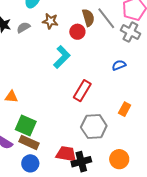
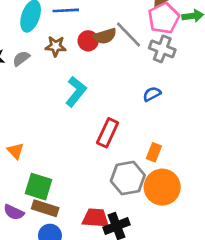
brown semicircle: (88, 18) -> (105, 36), turned 96
red circle: (77, 32) -> (88, 41), moved
orange triangle: (11, 97) -> (15, 151), turned 48
orange rectangle: (125, 109) -> (154, 152), moved
orange circle: (119, 159) -> (162, 187), moved, size x1.4

